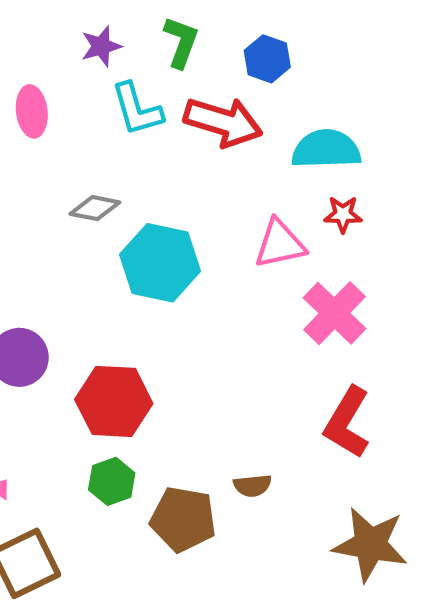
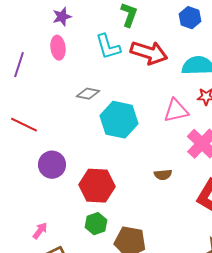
purple star: (101, 46) -> (62, 17), moved
blue hexagon: (267, 59) -> (190, 18), moved
brown semicircle: (253, 486) -> (163, 175), moved

